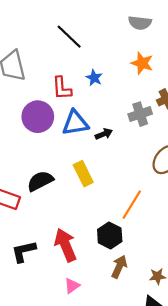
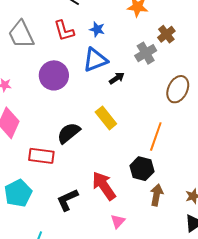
red L-shape: (62, 88) -> (64, 31), moved
blue triangle: (75, 123) -> (95, 60), moved

